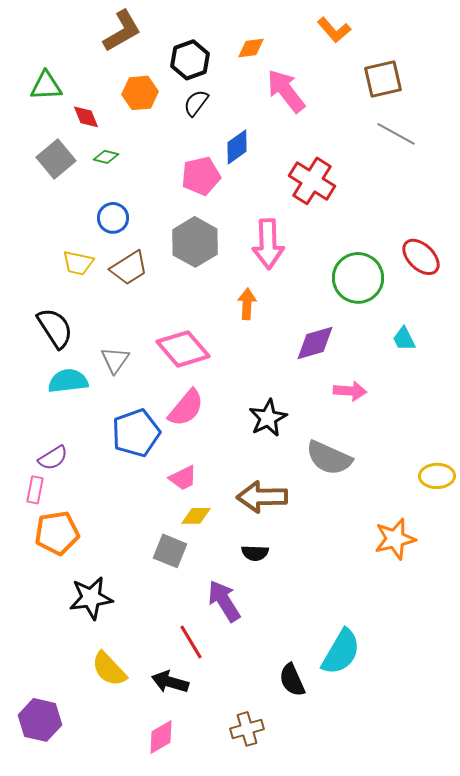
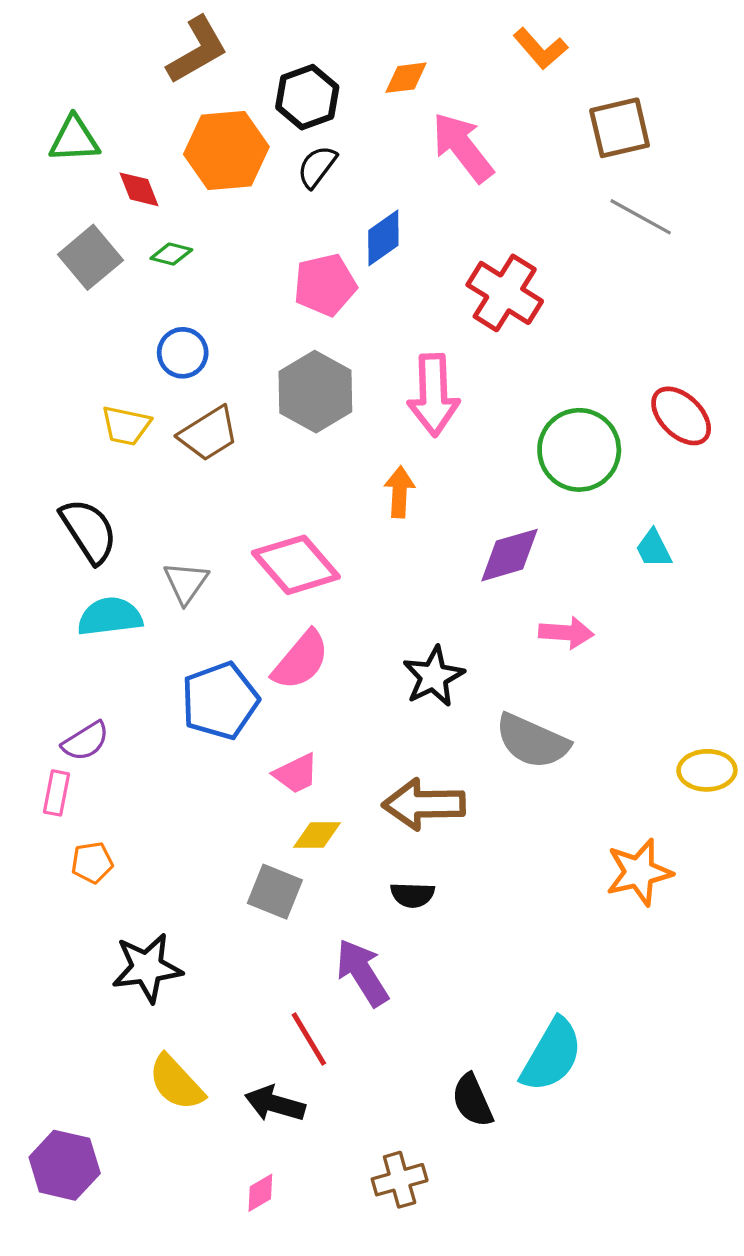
orange hexagon: (140, 93) -> (226, 151), size x1.4
orange pentagon: (57, 533) -> (92, 863), size x0.6
pink diamond: (161, 737) -> (260, 1193), size x0.7

